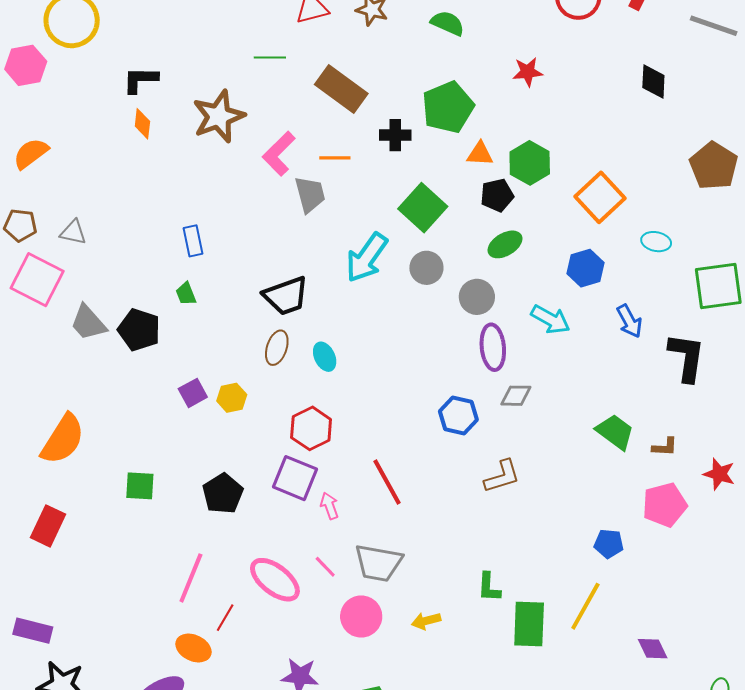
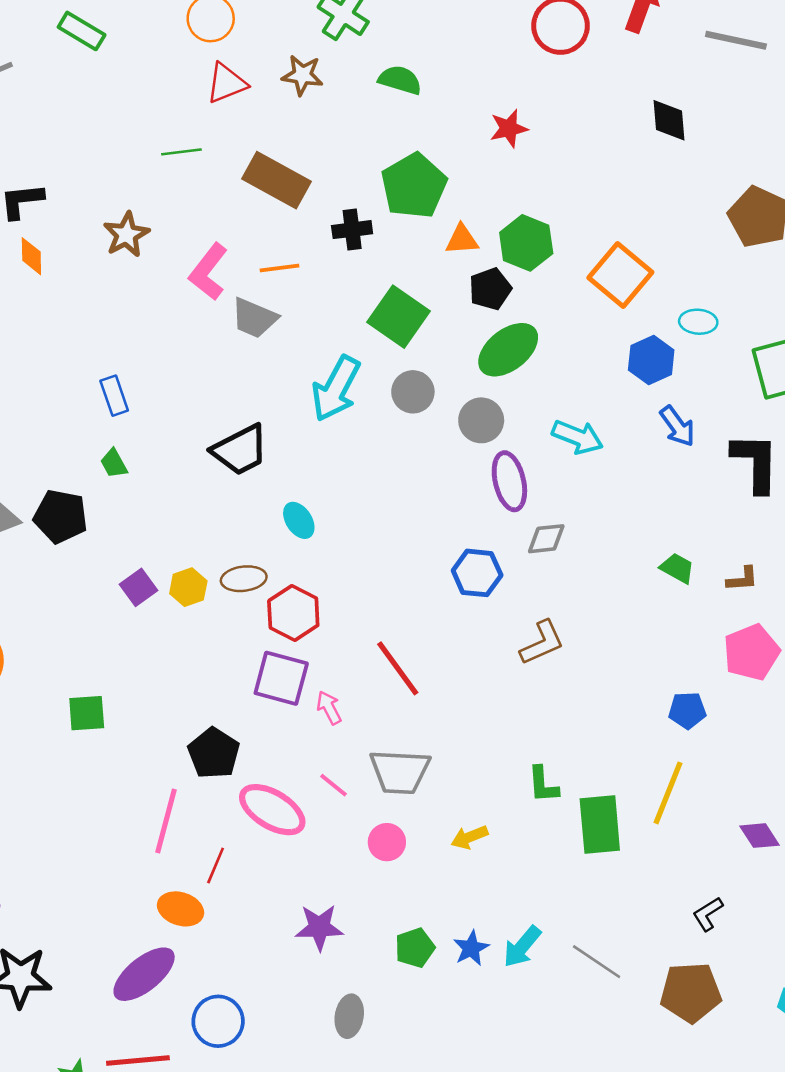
brown star: (219, 116) -> (126, 235), size x0.7
gray trapezoid: (310, 194) -> (254, 318), turned 135
green ellipse: (505, 244) -> (508, 350), size x1.4
blue hexagon: (586, 268) -> (651, 360), moved
brown ellipse: (277, 348) -> (244, 579), moved, turned 72
green trapezoid: (615, 432) -> (677, 568), size x0.7
black pentagon: (223, 494) -> (214, 753), moved
pink circle: (361, 617) -> (387, 842), size x0.7

